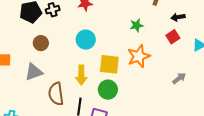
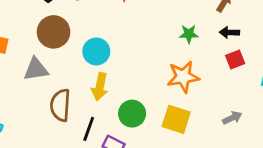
black arrow: (178, 17) -> (229, 32), moved
cyan circle: (86, 40) -> (96, 51), moved
brown circle: (41, 43) -> (54, 32), size x1.5
yellow square: (109, 64) -> (176, 119), moved

